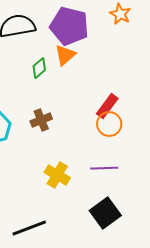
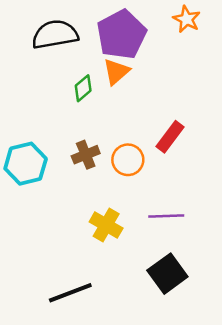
purple pentagon: (69, 26) -> (121, 35), turned 30
orange circle: (109, 124) -> (128, 160), moved

